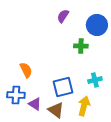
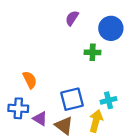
cyan cross: (95, 80) -> (109, 100), moved

